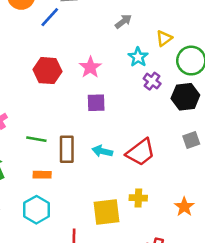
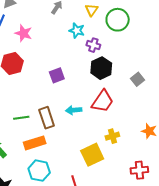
pink star: (90, 67) -> (23, 33), moved
black hexagon: (185, 97) -> (101, 68), moved
orange rectangle: (42, 175) -> (35, 143), size x1.5

